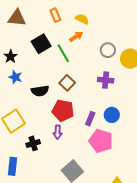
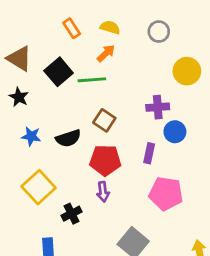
brown triangle: (17, 18) -> (19, 59), moved, turned 36
gray circle: (108, 50) -> (159, 32), moved
green line: (63, 53) -> (92, 80), turned -54
blue star: (15, 77) -> (31, 136), moved
blue circle: (112, 115) -> (175, 132), moved
purple rectangle: (90, 119) -> (149, 153), moved

